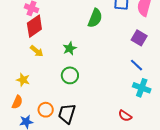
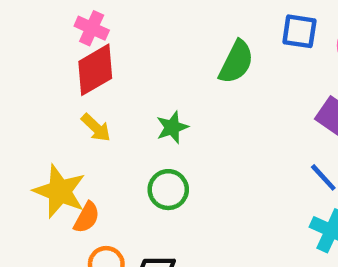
yellow star: (23, 80) -> (60, 191), size x1.6
orange semicircle: (17, 102) -> (87, 217), moved

